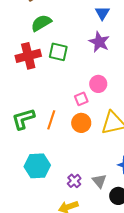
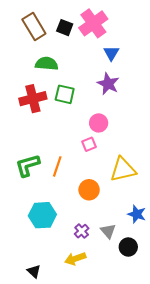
green semicircle: (41, 23) -> (47, 64), turned 35
pink circle: (98, 84) -> (99, 123), moved
orange circle: (81, 123) -> (89, 190), moved

